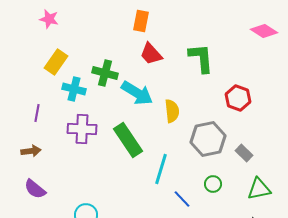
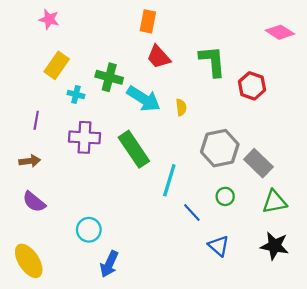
cyan cross: (74, 89) -> (76, 94), size x0.7
red hexagon: (238, 98) -> (252, 86), moved
yellow semicircle: (172, 111) -> (181, 107), moved, size x0.7
gray rectangle: (244, 153) -> (258, 163), size x1.5

